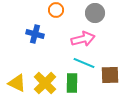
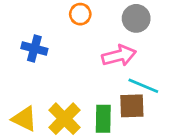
blue cross: (35, 34) -> (34, 49), moved
cyan line: (84, 63) -> (143, 86), moved
brown square: (110, 75) -> (132, 106), moved

